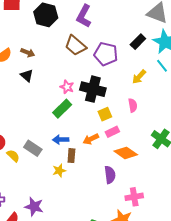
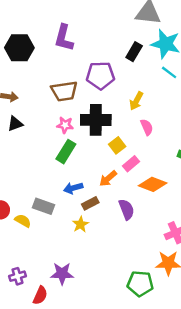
brown trapezoid: (75, 45) -> (64, 91), moved, turned -35
black triangle: (27, 76) -> (15, 124), turned -48
yellow arrow: (139, 77) -> (136, 101), moved
brown rectangle: (71, 156) -> (90, 203), turned 72
purple semicircle: (110, 175) -> (127, 209), moved

